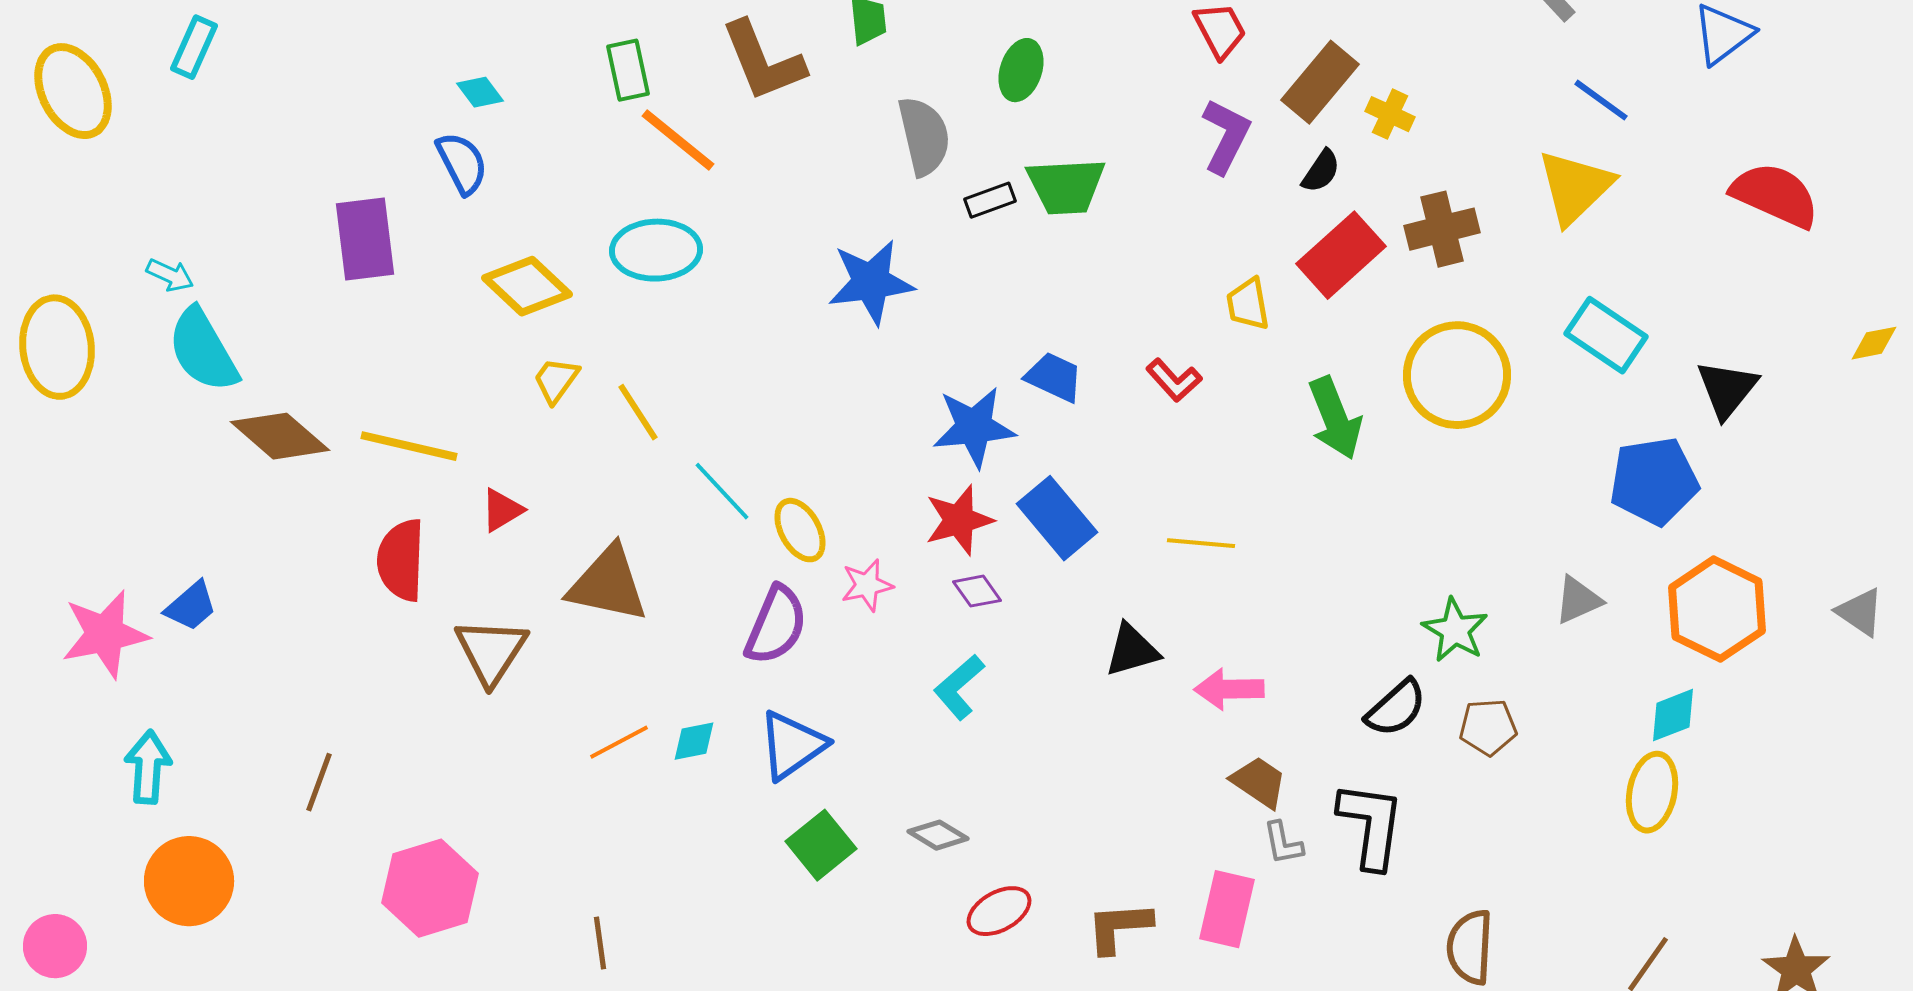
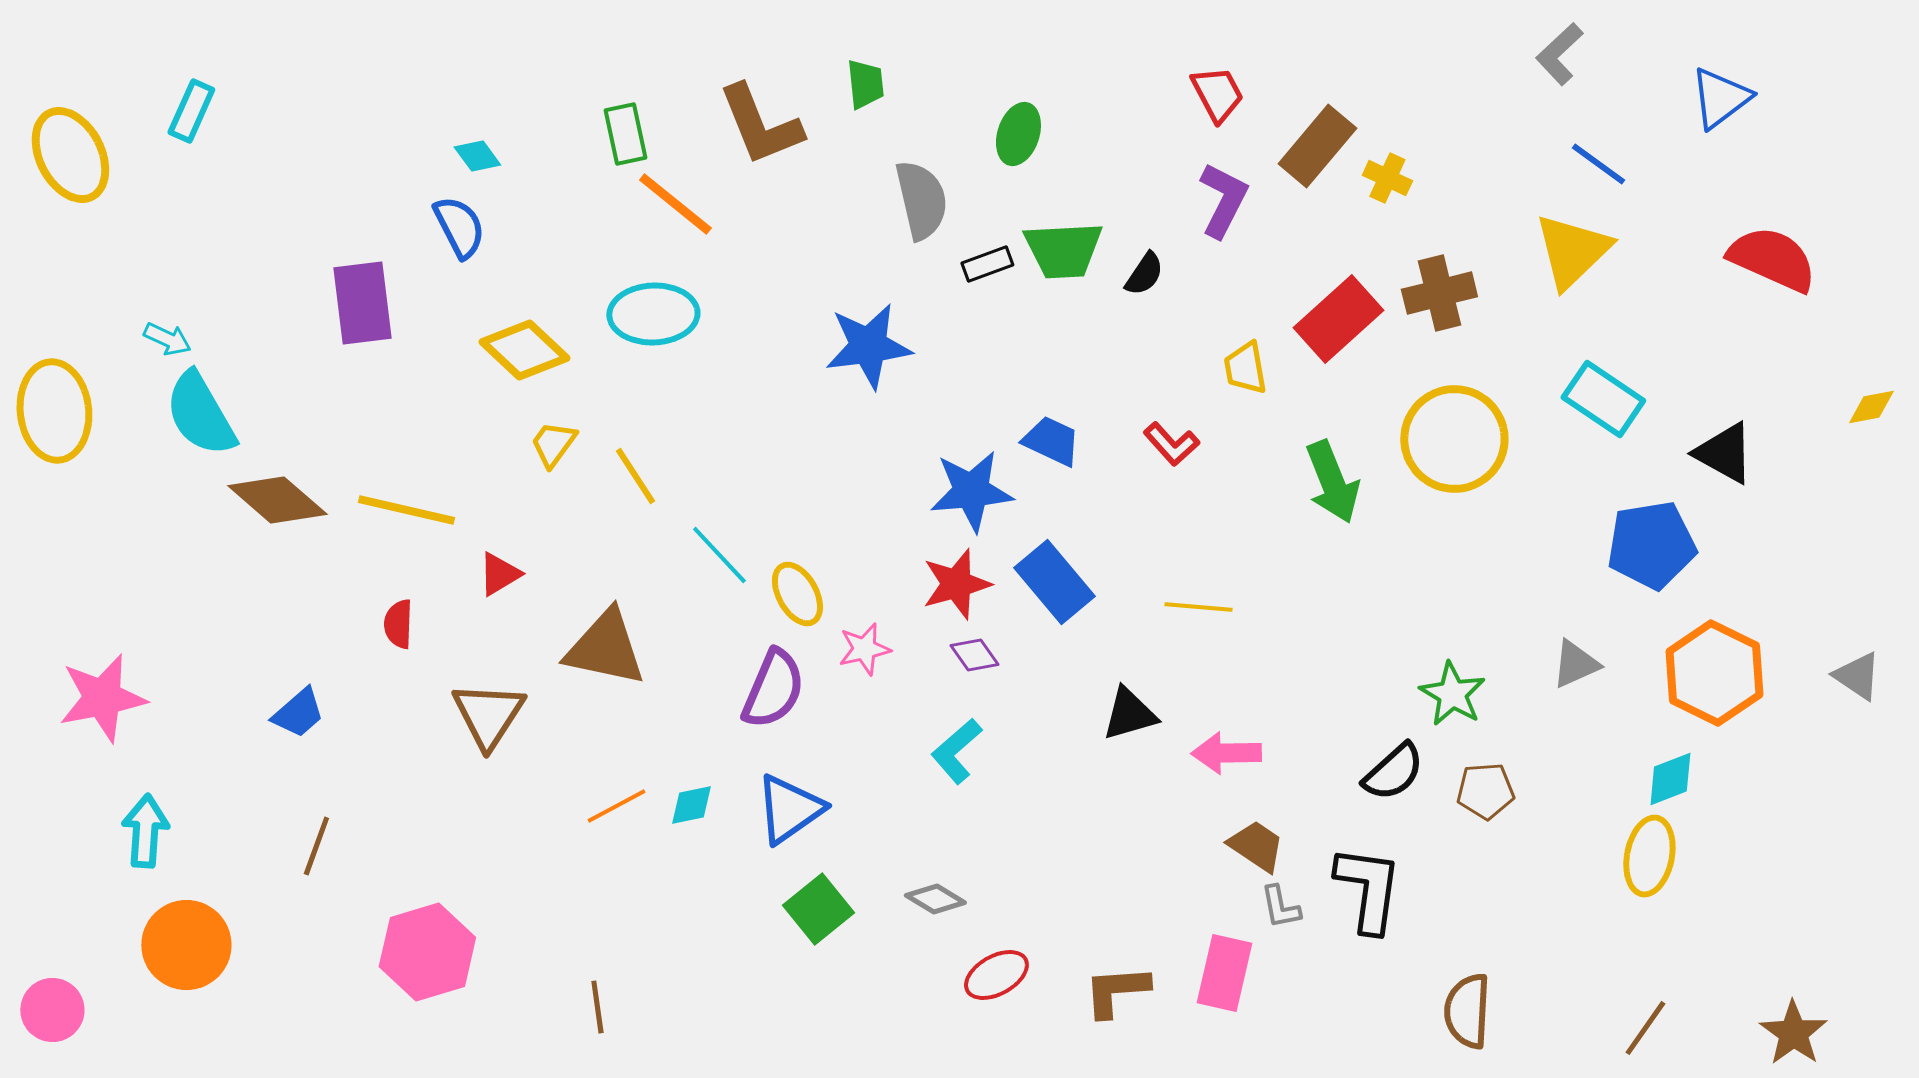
black semicircle: (1321, 171) -> (1144, 274), moved
black triangle: (1727, 389) -> (1724, 453), turned -40
red semicircle: (401, 560) -> (398, 624), size x0.6
blue trapezoid: (191, 606) -> (298, 713), moved

